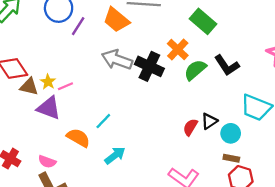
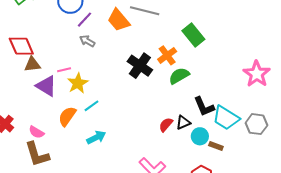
gray arrow: (117, 60) -> (87, 41), moved, size x0.6
black L-shape: (227, 65) -> (204, 107), moved
yellow star: (48, 82) -> (78, 83), moved, size x1.5
brown triangle: (29, 87) -> (32, 64), turned -30
orange semicircle: (78, 138) -> (67, 116), turned -95
brown rectangle: (231, 158) -> (216, 146), moved

